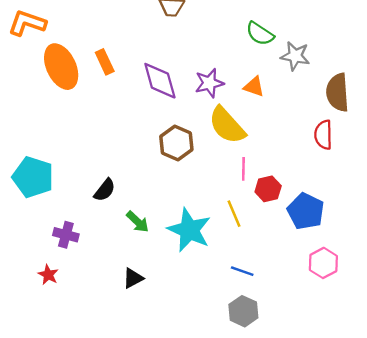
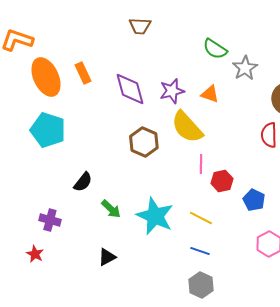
gray star: (295, 56) -> (245, 68), turned 30
cyan pentagon: (33, 177) -> (48, 130), moved
blue pentagon: (306, 211) -> (254, 200), size x0.7
yellow line: (234, 214) -> (201, 218), moved, turned -40

